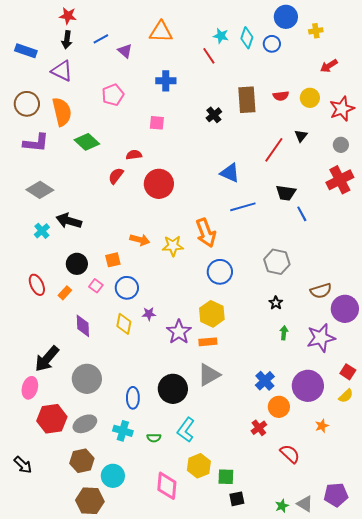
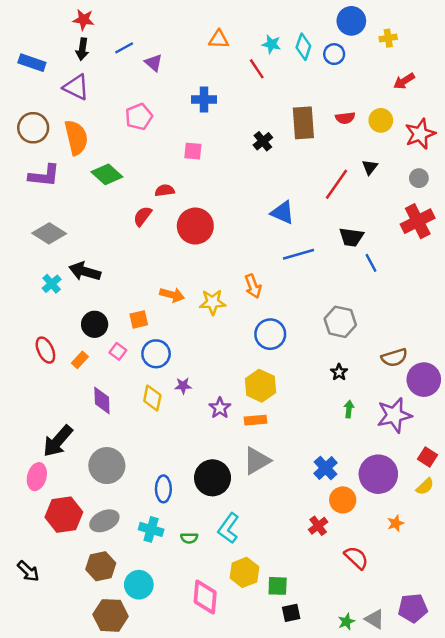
orange triangle: (161, 32) -> (219, 39), moved, size x0.7
orange arrow: (206, 233) -> (253, 286), size x0.7
purple star: (179, 332) -> (220, 408), size x0.7

